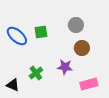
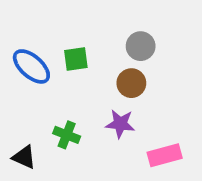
brown circle: (82, 48) -> (131, 83), moved
green cross: (36, 73) -> (67, 135), turned -32

